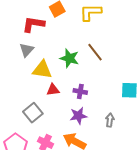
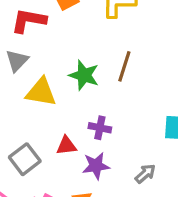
brown line: (95, 52) -> (124, 66), turned 54
red triangle: (53, 90) -> (66, 146), moved
gray arrow: (110, 120) -> (145, 174), turned 40

